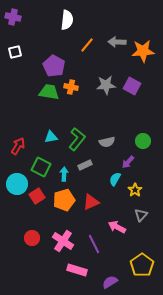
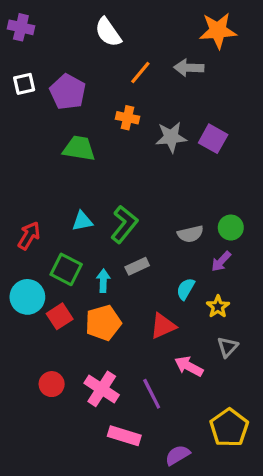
white semicircle: (67, 20) -> (108, 32), turned 138
orange star: (143, 51) -> (218, 31), moved
purple pentagon: (54, 66) -> (68, 92), moved
orange cross: (71, 87) -> (127, 118), moved
gray semicircle: (107, 142) -> (190, 234), moved
purple arrow: (128, 162) -> (221, 261), moved
red triangle: (91, 202) -> (163, 326), moved

